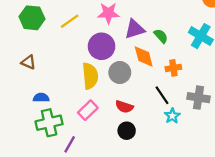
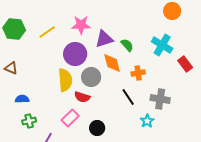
red semicircle: (124, 107) -> (82, 97), moved
pink rectangle: (88, 110) -> (70, 118), moved
cyan star: (172, 116) -> (147, 121), moved
green cross: (49, 123) -> (29, 121), size x0.6

